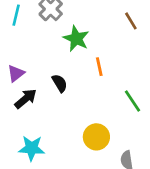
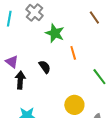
purple triangle: (16, 73) -> (12, 62), turned -40
black arrow: (26, 99) -> (20, 80), turned -42

